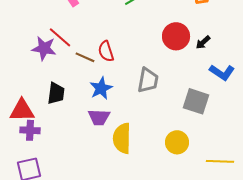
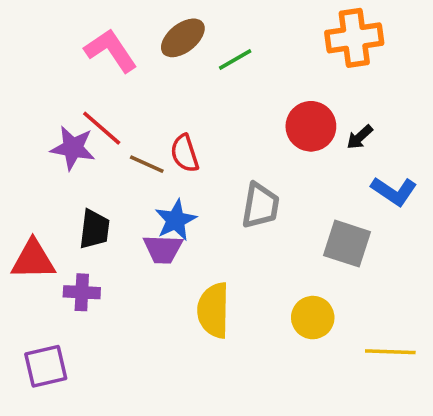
purple trapezoid: (99, 117) -> (163, 249), moved
purple cross: (30, 130) -> (82, 292), moved

